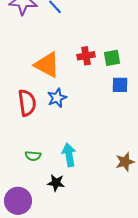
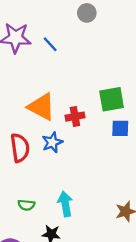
red cross: (86, 56) -> (75, 117), moved
green square: (112, 58) -> (112, 99), size x1.4

